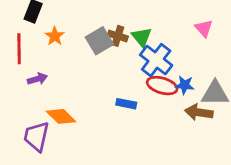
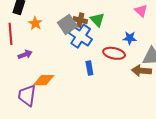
blue cross: (156, 60) -> (81, 36), moved
blue star: (185, 85) -> (130, 38), moved
blue rectangle: (126, 104) -> (89, 68), turned 72
orange diamond: (61, 116) -> (44, 80), turned -40

